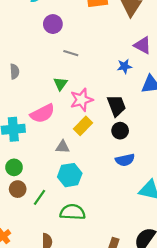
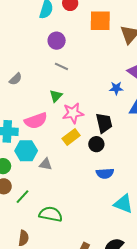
gray line: (71, 53) -> (61, 66), moved
gray semicircle: (15, 72) -> (16, 79), turned 40
black circle: (120, 131) -> (96, 144), moved
gray triangle: (63, 147) -> (46, 164), moved
cyan hexagon: (70, 175) -> (26, 151), moved

